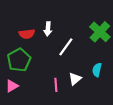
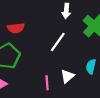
white arrow: (48, 29) -> (66, 11), moved

